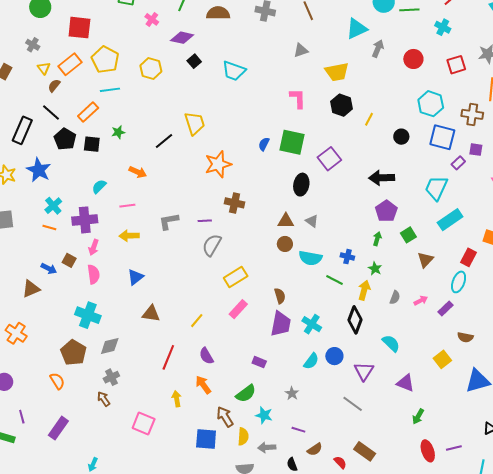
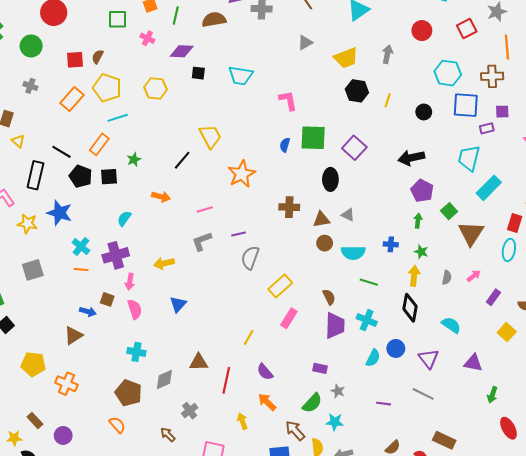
red square: (79, 28) -> (75, 60), size x0.7
gray arrow: (378, 49) -> (387, 54), moved
black square: (194, 61) -> (198, 73), turned -32
yellow triangle: (44, 68) -> (18, 141), moved
brown semicircle: (54, 86) -> (98, 57), moved
pink L-shape: (298, 98) -> (288, 100), moved
purple rectangle: (458, 163) -> (487, 128), turned 40
brown cross: (235, 203) -> (289, 207), moved
pink line: (127, 206) -> (205, 209), moved
brown triangle: (425, 260) -> (471, 233), size x1.5
green line: (335, 280) -> (369, 282), moved
purple rectangle: (445, 308) -> (493, 297), moved
brown triangle: (151, 314) -> (199, 362), moved
cyan cross: (88, 315) -> (136, 352), size x0.7
gray cross: (111, 377) -> (190, 411), moved
gray star: (292, 393) -> (338, 391), moved
purple line: (298, 430) -> (384, 404), moved

